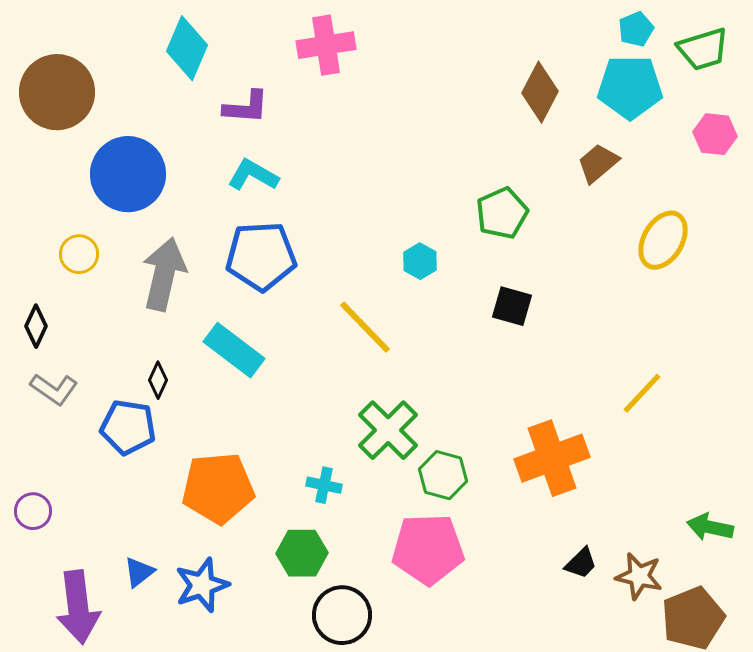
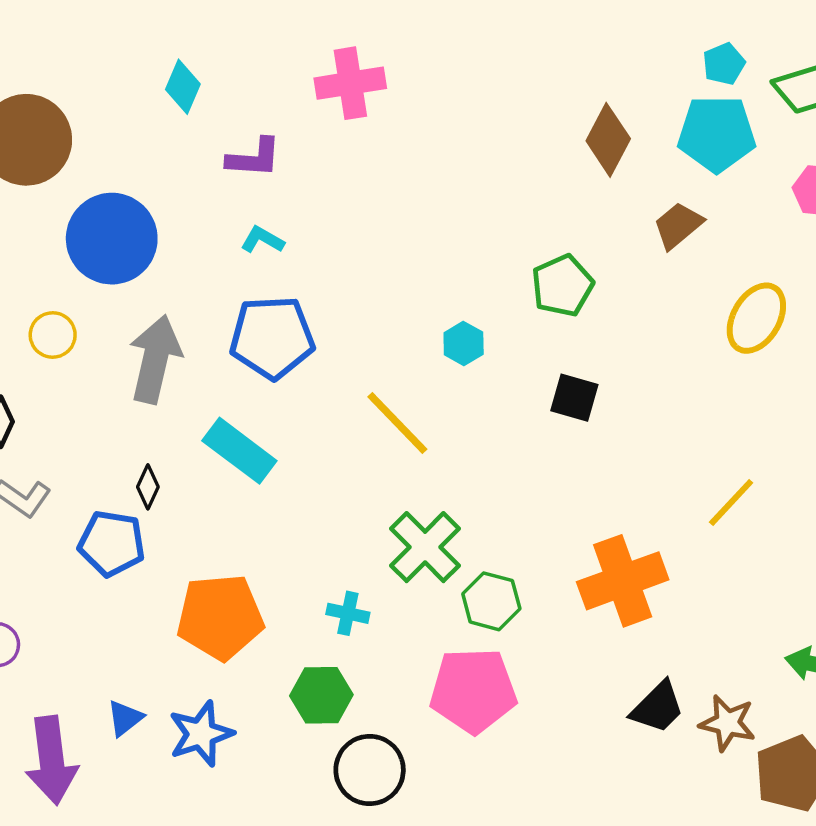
cyan diamond: (187, 48) -> (183, 87), size x0.7
cyan L-shape: (253, 175) -> (262, 240), size x0.7
black trapezoid: (581, 563) -> (658, 707), size x1.4

